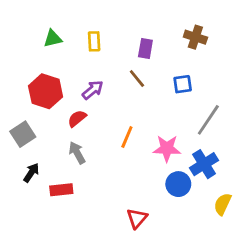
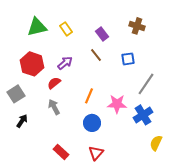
green triangle: (53, 39) -> (37, 27), size x1.5
yellow rectangle: (94, 41) -> (66, 29), turned -32
purple rectangle: (145, 49) -> (102, 34), turned -48
blue circle: (178, 184) -> (92, 123), moved
red rectangle: (61, 190) -> (61, 152), moved, turned 49

